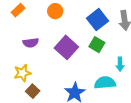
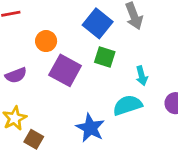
orange circle: (55, 11) -> (46, 41), moved

